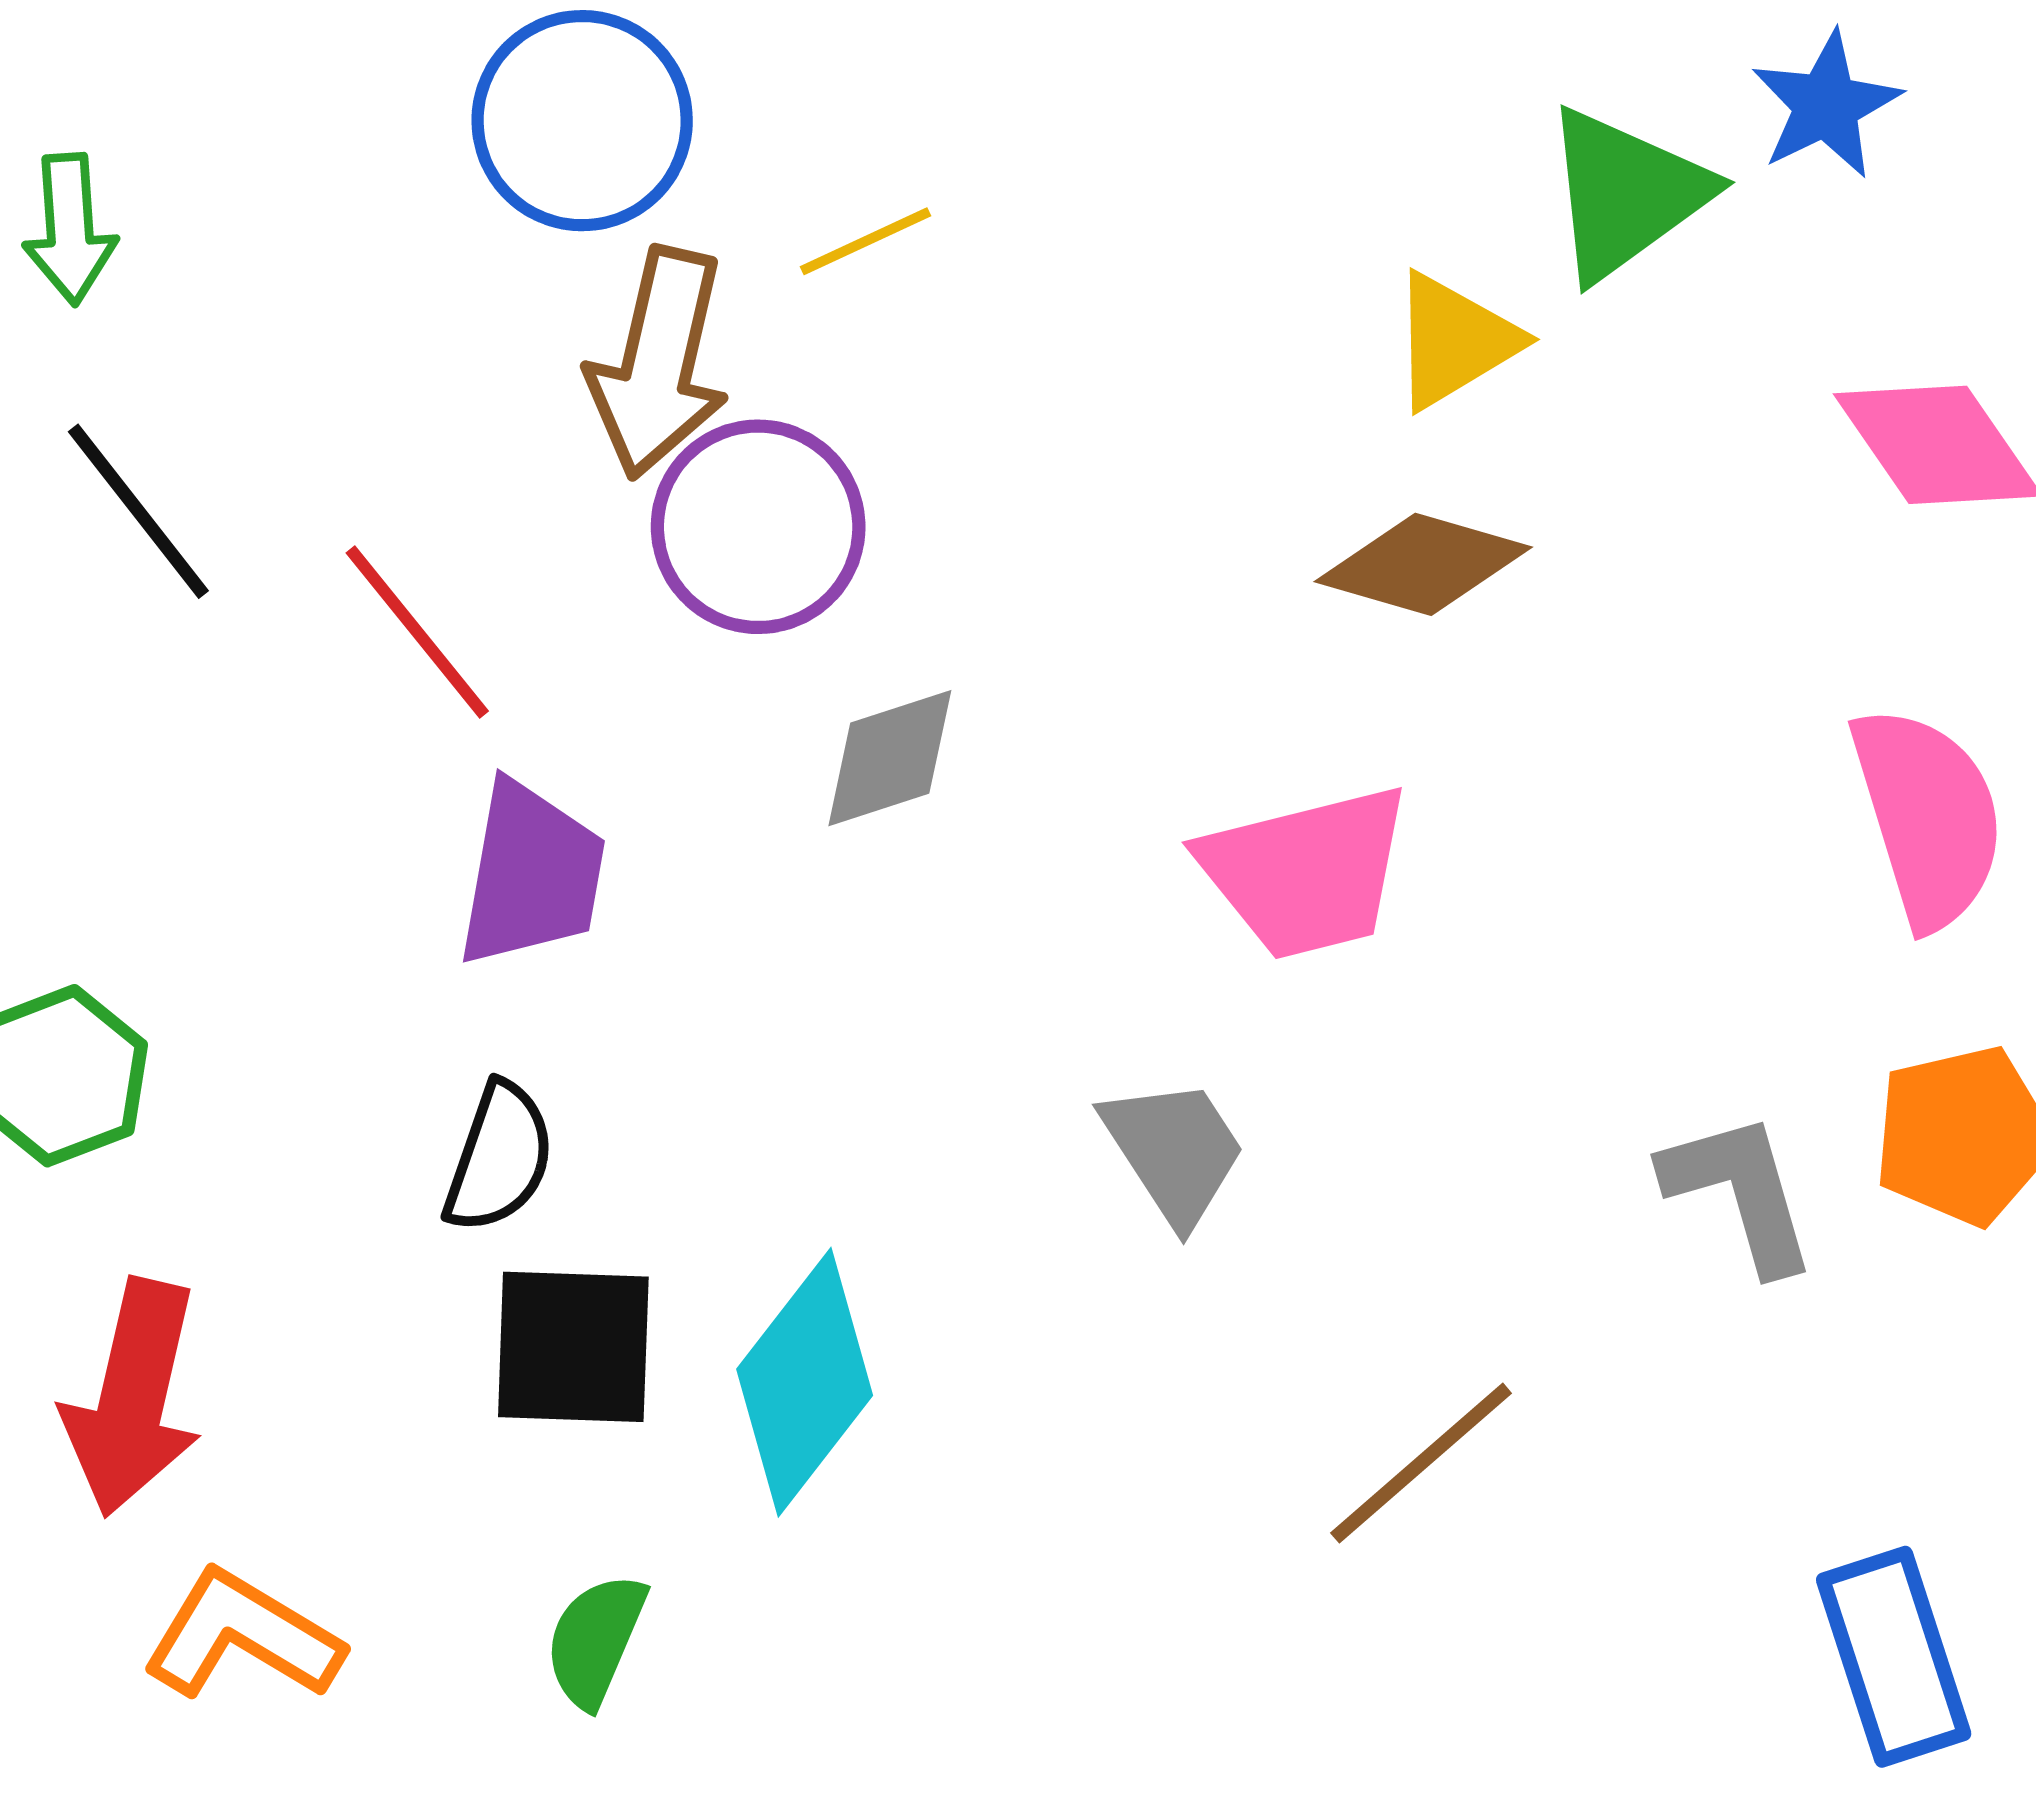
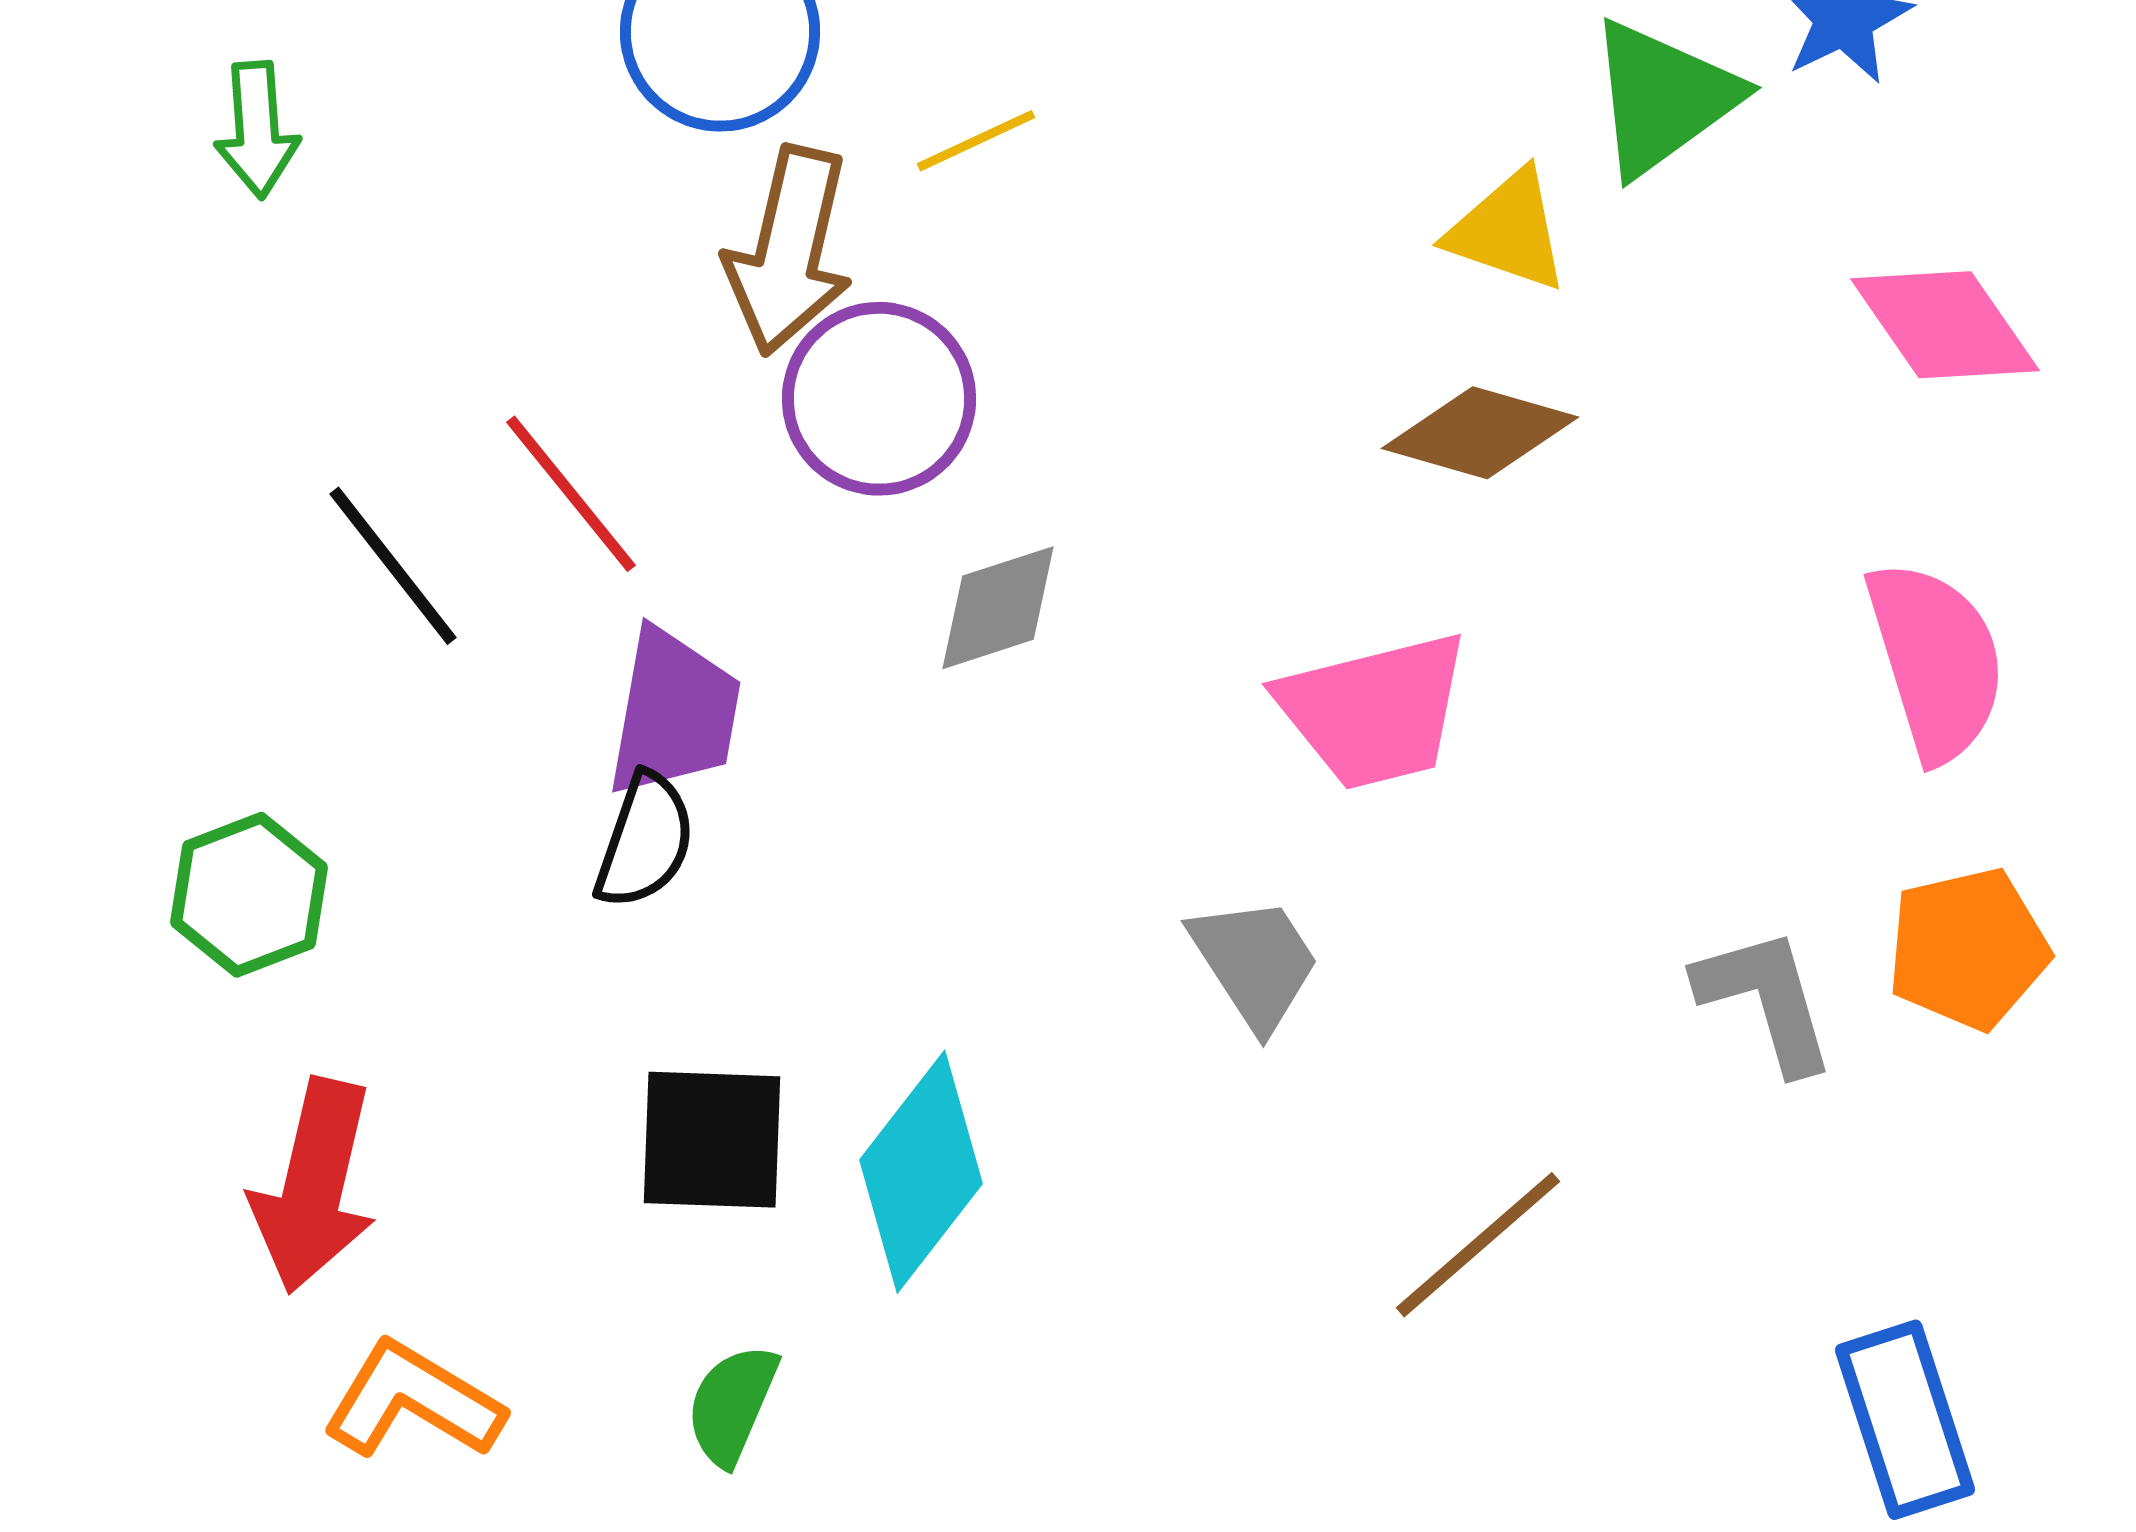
yellow triangle: (1454, 341) -> (1508, 231), turned 50
black line: (138, 511) -> (393, 566), moved
black semicircle: (499, 1158) -> (645, 841), moved

